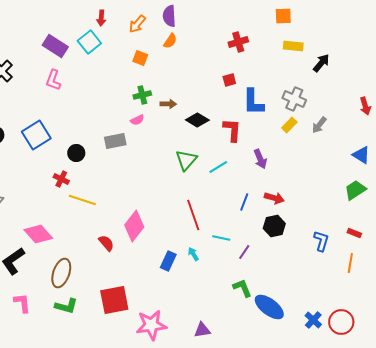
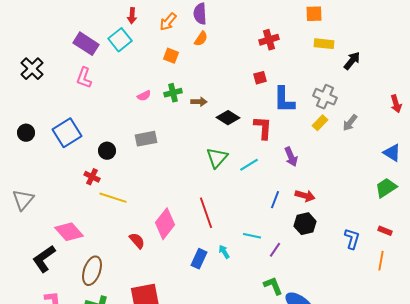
pink semicircle: (137, 120) -> (144, 96), moved
red line: (193, 215) -> (206, 213), moved

